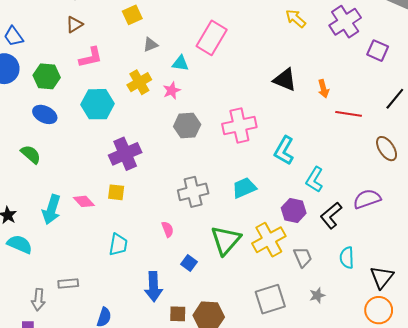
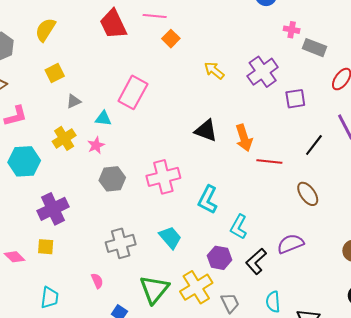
purple square: (378, 51) -> (295, 99), turned -30
orange arrow: (323, 89) -> (244, 138), size x1.5
cyan trapezoid: (244, 188) -> (170, 238), turned 75

